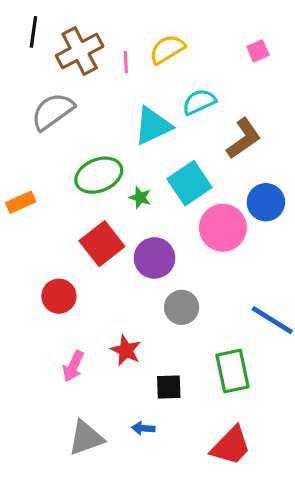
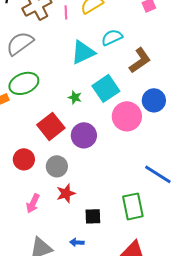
green ellipse: (99, 175) -> (24, 83), moved
gray circle: (182, 307) -> (57, 166), moved
red star: (126, 350) -> (66, 193), turned 30

